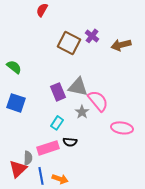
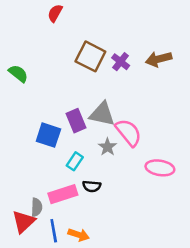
purple cross: (92, 36) -> (121, 62), moved
green semicircle: (14, 67) -> (18, 73), moved
blue square: (16, 103) -> (48, 135), moved

